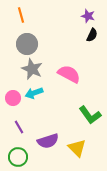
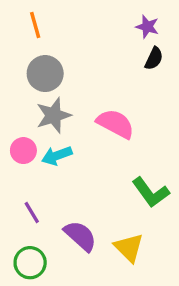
gray star: (32, 69) -> (54, 115), turned 30
pink circle: (13, 98) -> (23, 151), moved
purple semicircle: (48, 141) -> (80, 236), turned -120

